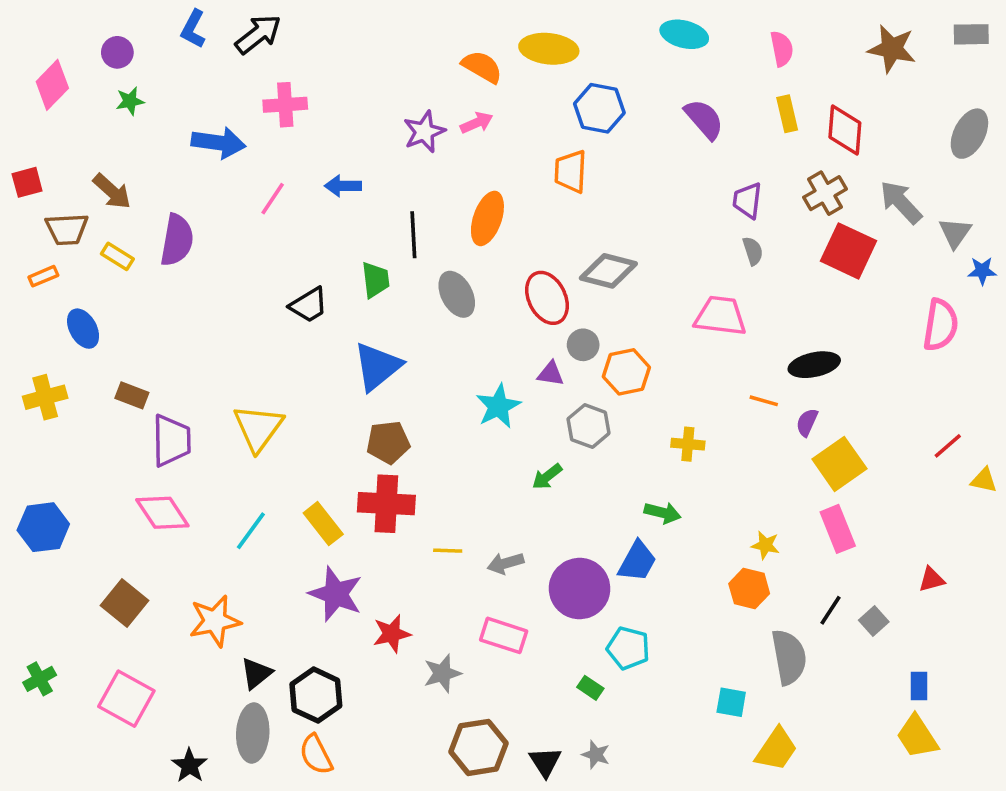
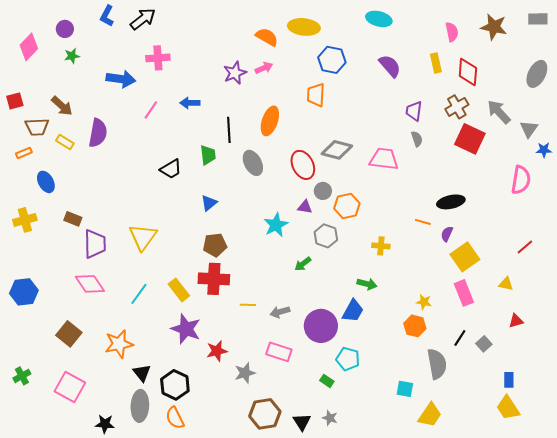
pink semicircle: (782, 49) -> (452, 32), moved
pink trapezoid: (720, 316) -> (384, 159), moved
blue triangle: (377, 366) -> (209, 203), size x0.6
yellow triangle: (984, 480) -> (506, 284), moved
black triangle: (256, 673) -> (142, 373), turned -30
black star: (190, 765) -> (105, 424), turned -30

